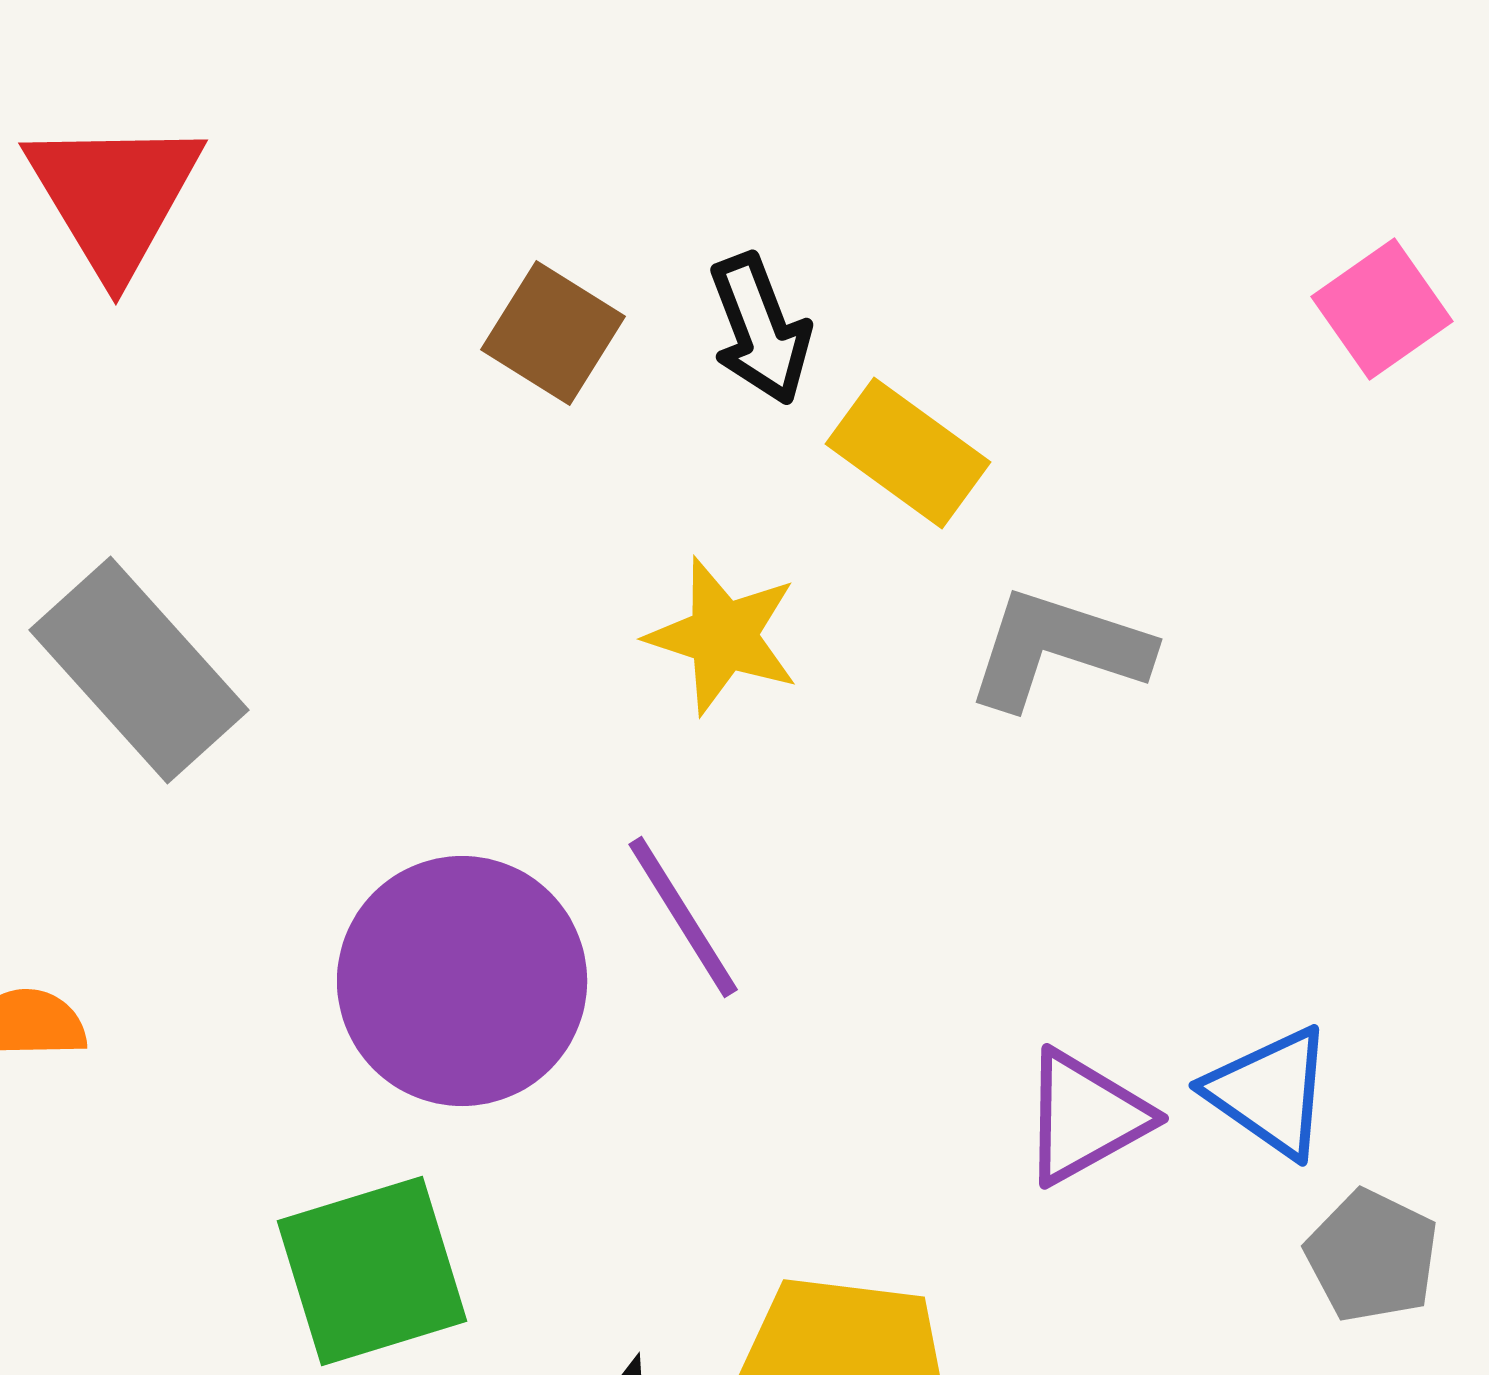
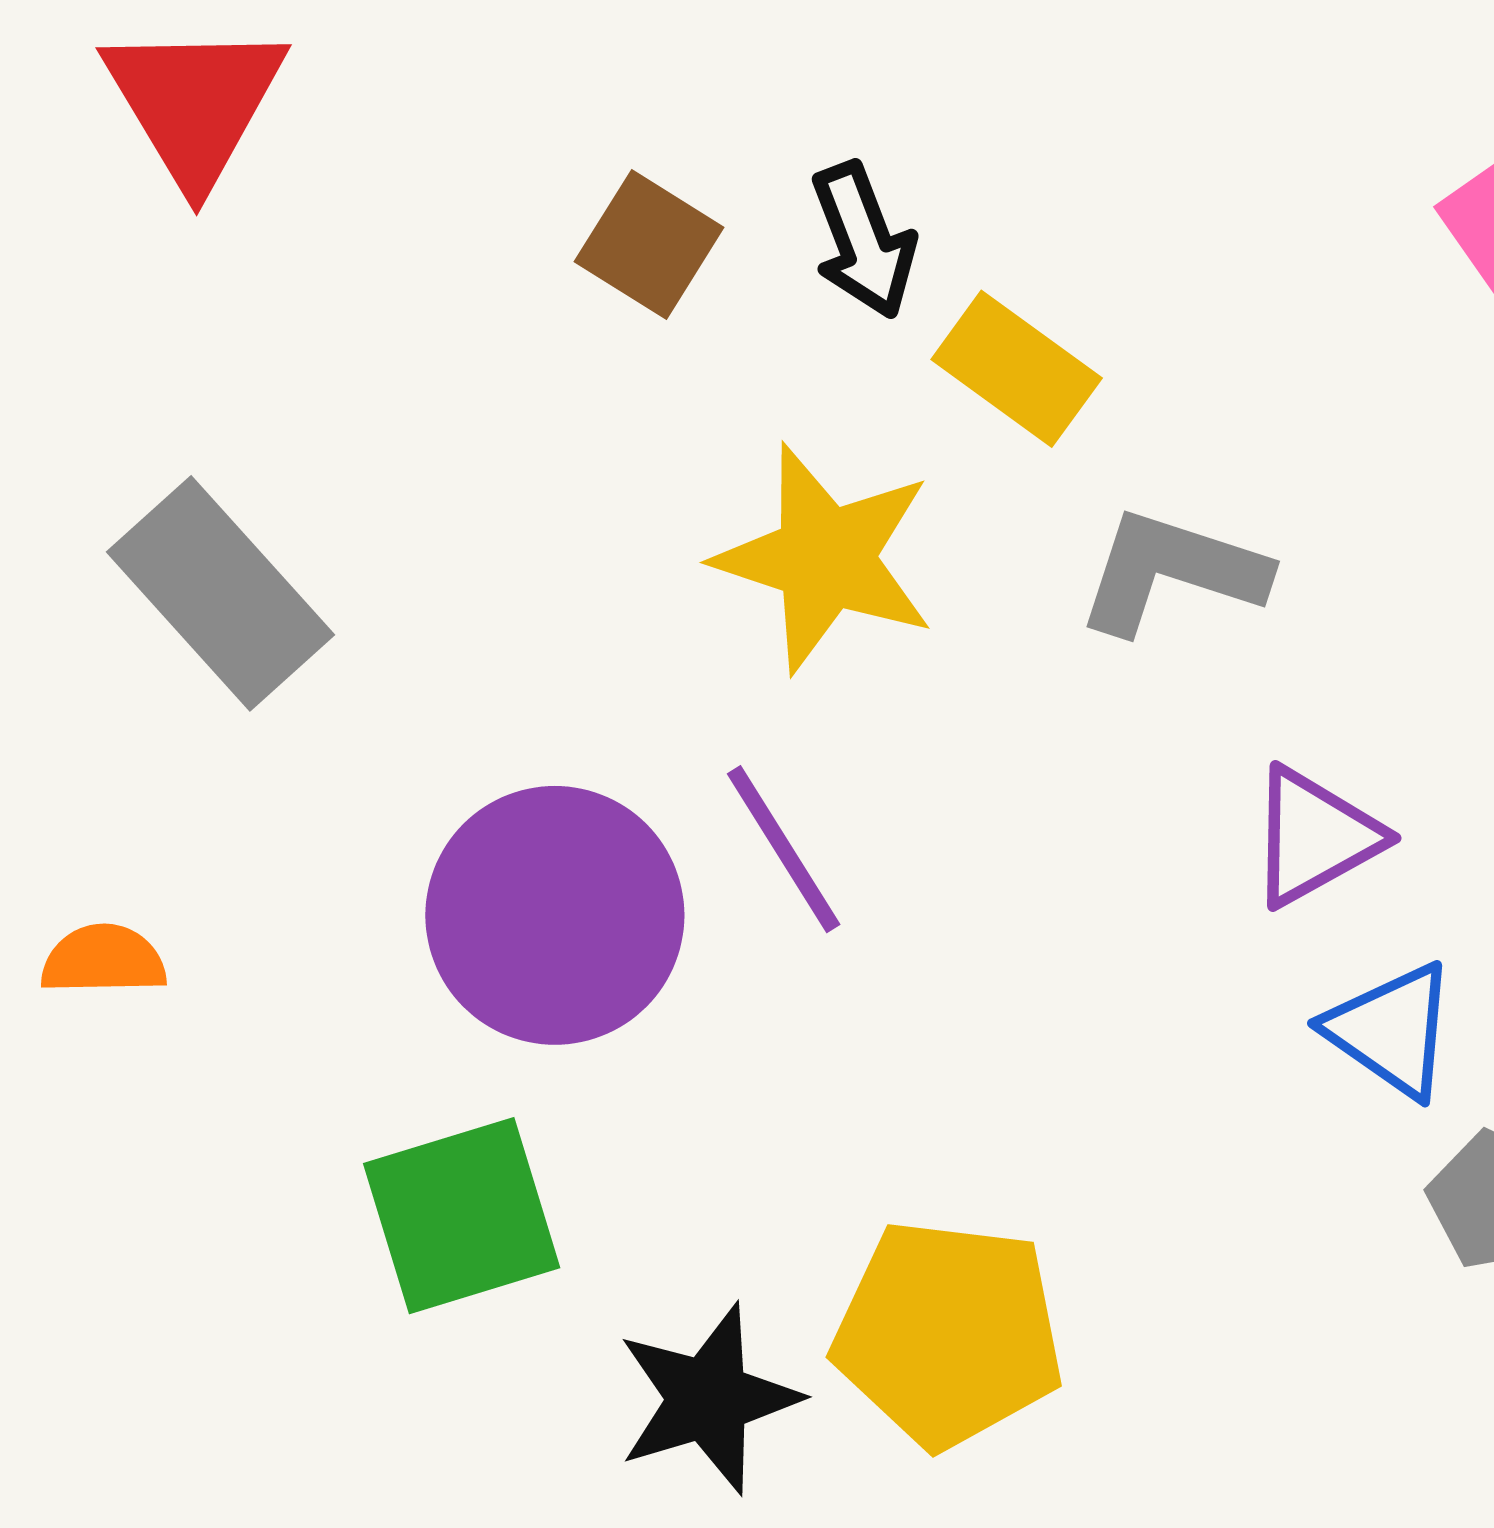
yellow star: (723, 636) -> (825, 558), size x1.4
purple triangle: (1085, 1117) -> (1315, 837), moved

